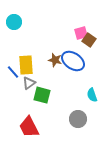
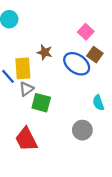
pink square: (81, 33) -> (86, 32), turned -32
brown square: (89, 40) -> (95, 55), moved
brown star: (55, 60) -> (45, 52), moved

